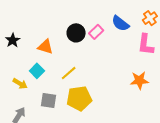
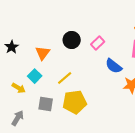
blue semicircle: (120, 23) -> (114, 66), moved
pink rectangle: (96, 32) -> (98, 43), moved
orange triangle: (45, 47) -> (43, 53), turned 49

